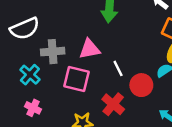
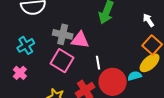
gray cross: (53, 52) -> (63, 34), moved
red circle: (141, 85) -> (113, 82), size x1.4

